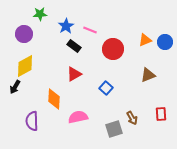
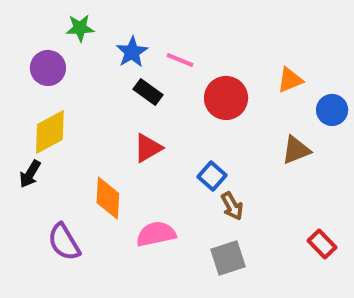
blue circle: (165, 42) -> (332, 110), moved
red rectangle: (161, 114) -> (322, 244), moved, turned -40
brown arrow: (132, 118) -> (232, 206), moved
purple semicircle: (32, 121) -> (64, 242), turned -30

